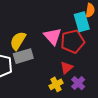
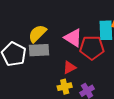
pink triangle: (53, 36) -> (73, 38), turned -30
red triangle: (67, 68) -> (69, 67), moved

